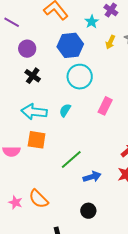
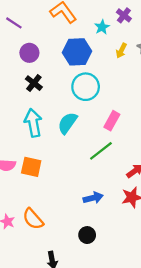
cyan semicircle: (65, 110) -> (67, 123), size x1.5
cyan arrow: (34, 112) -> (33, 123), turned 70
orange square: (37, 140) -> (31, 167), moved
green line: (71, 159) -> (101, 151), moved

